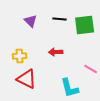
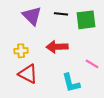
purple triangle: (31, 21) -> (32, 16), size x1.5
red arrow: (56, 52) -> (57, 47), size x1.5

